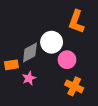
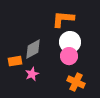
orange L-shape: (76, 22) -> (63, 19), moved, turned 75
white circle: (52, 42) -> (70, 42), moved

